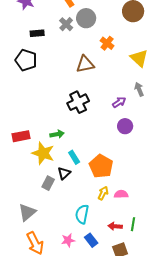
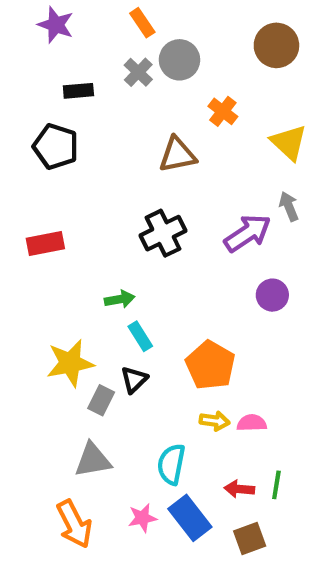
purple arrow: (119, 102) -> (248, 233), size x1.6
purple circle: (125, 126) -> (272, 295), moved
red rectangle: (21, 136) -> (45, 243), moved
yellow star: (43, 153) -> (70, 363), moved, turned -30
cyan rectangle: (74, 157) -> (140, 336), moved
yellow arrow: (103, 193) -> (215, 421), turned 72
gray triangle: (27, 212) -> (93, 460), moved, turned 30
blue rectangle: (91, 240) -> (190, 518), size x1.5

